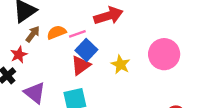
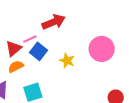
orange semicircle: (57, 32) -> (16, 67), moved
red triangle: (81, 65) -> (14, 48), moved

